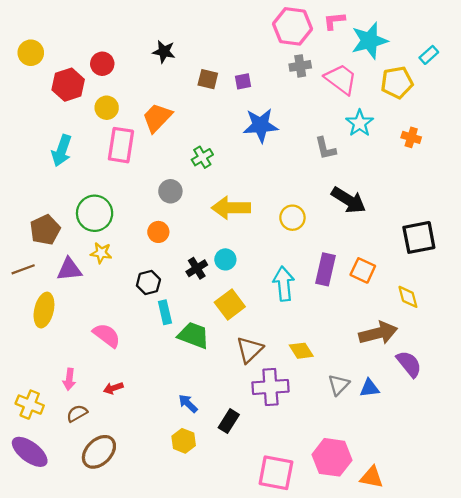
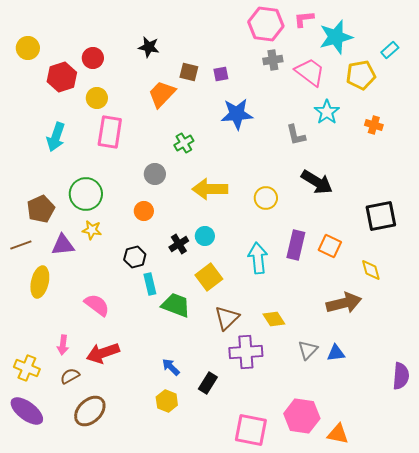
orange trapezoid: (157, 118) -> (162, 94), moved
purple semicircle: (409, 364) -> (401, 376), moved, turned 44
red arrow: (113, 388) -> (103, 353), size x1.8

